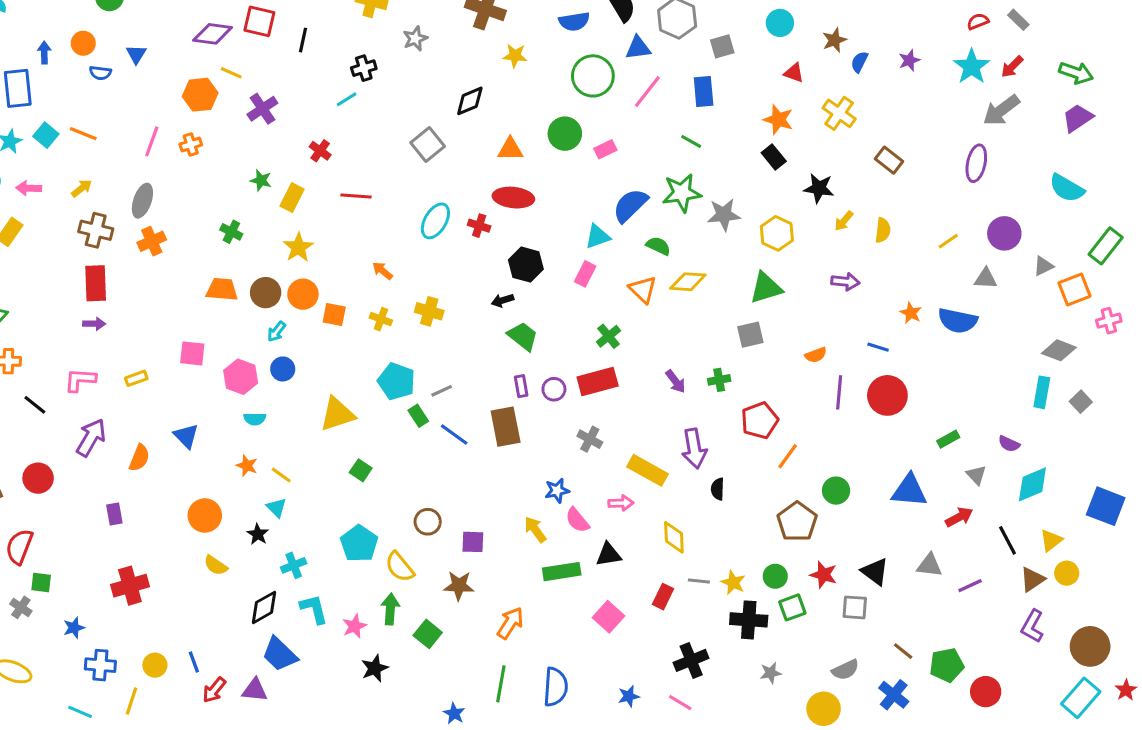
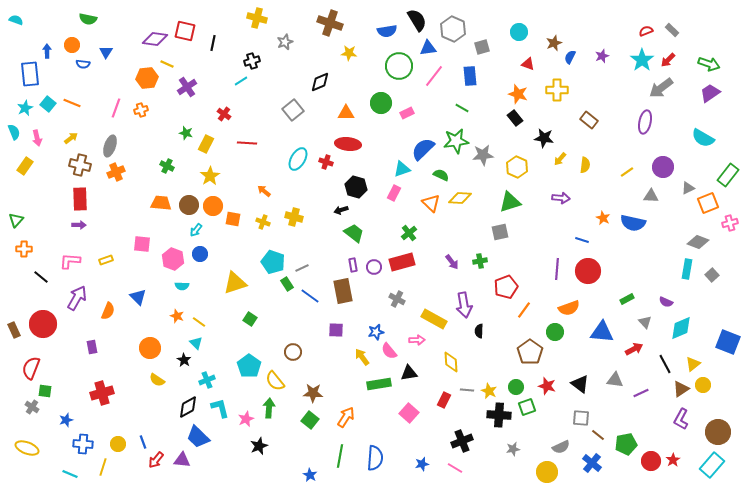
yellow cross: (839, 113) -> (557, 90), turned -35
pink arrow: (29, 188) -> (37, 138), turned -105
orange semicircle: (816, 355) -> (569, 308), moved, size x1.5
red circle: (38, 478) -> (43, 324), size x1.4
purple square: (473, 542) -> (336, 330), moved
gray square: (855, 607) -> (581, 418), moved
green square: (428, 634) -> (310, 420), moved
red star: (1126, 690) -> (673, 460), moved

